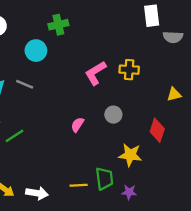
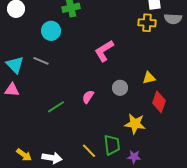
yellow cross: (129, 70) -> (147, 23), moved
yellow triangle: (174, 94) -> (149, 78), moved
green line: (15, 136) -> (56, 107), moved
yellow line: (79, 185) -> (89, 151), turned 49

